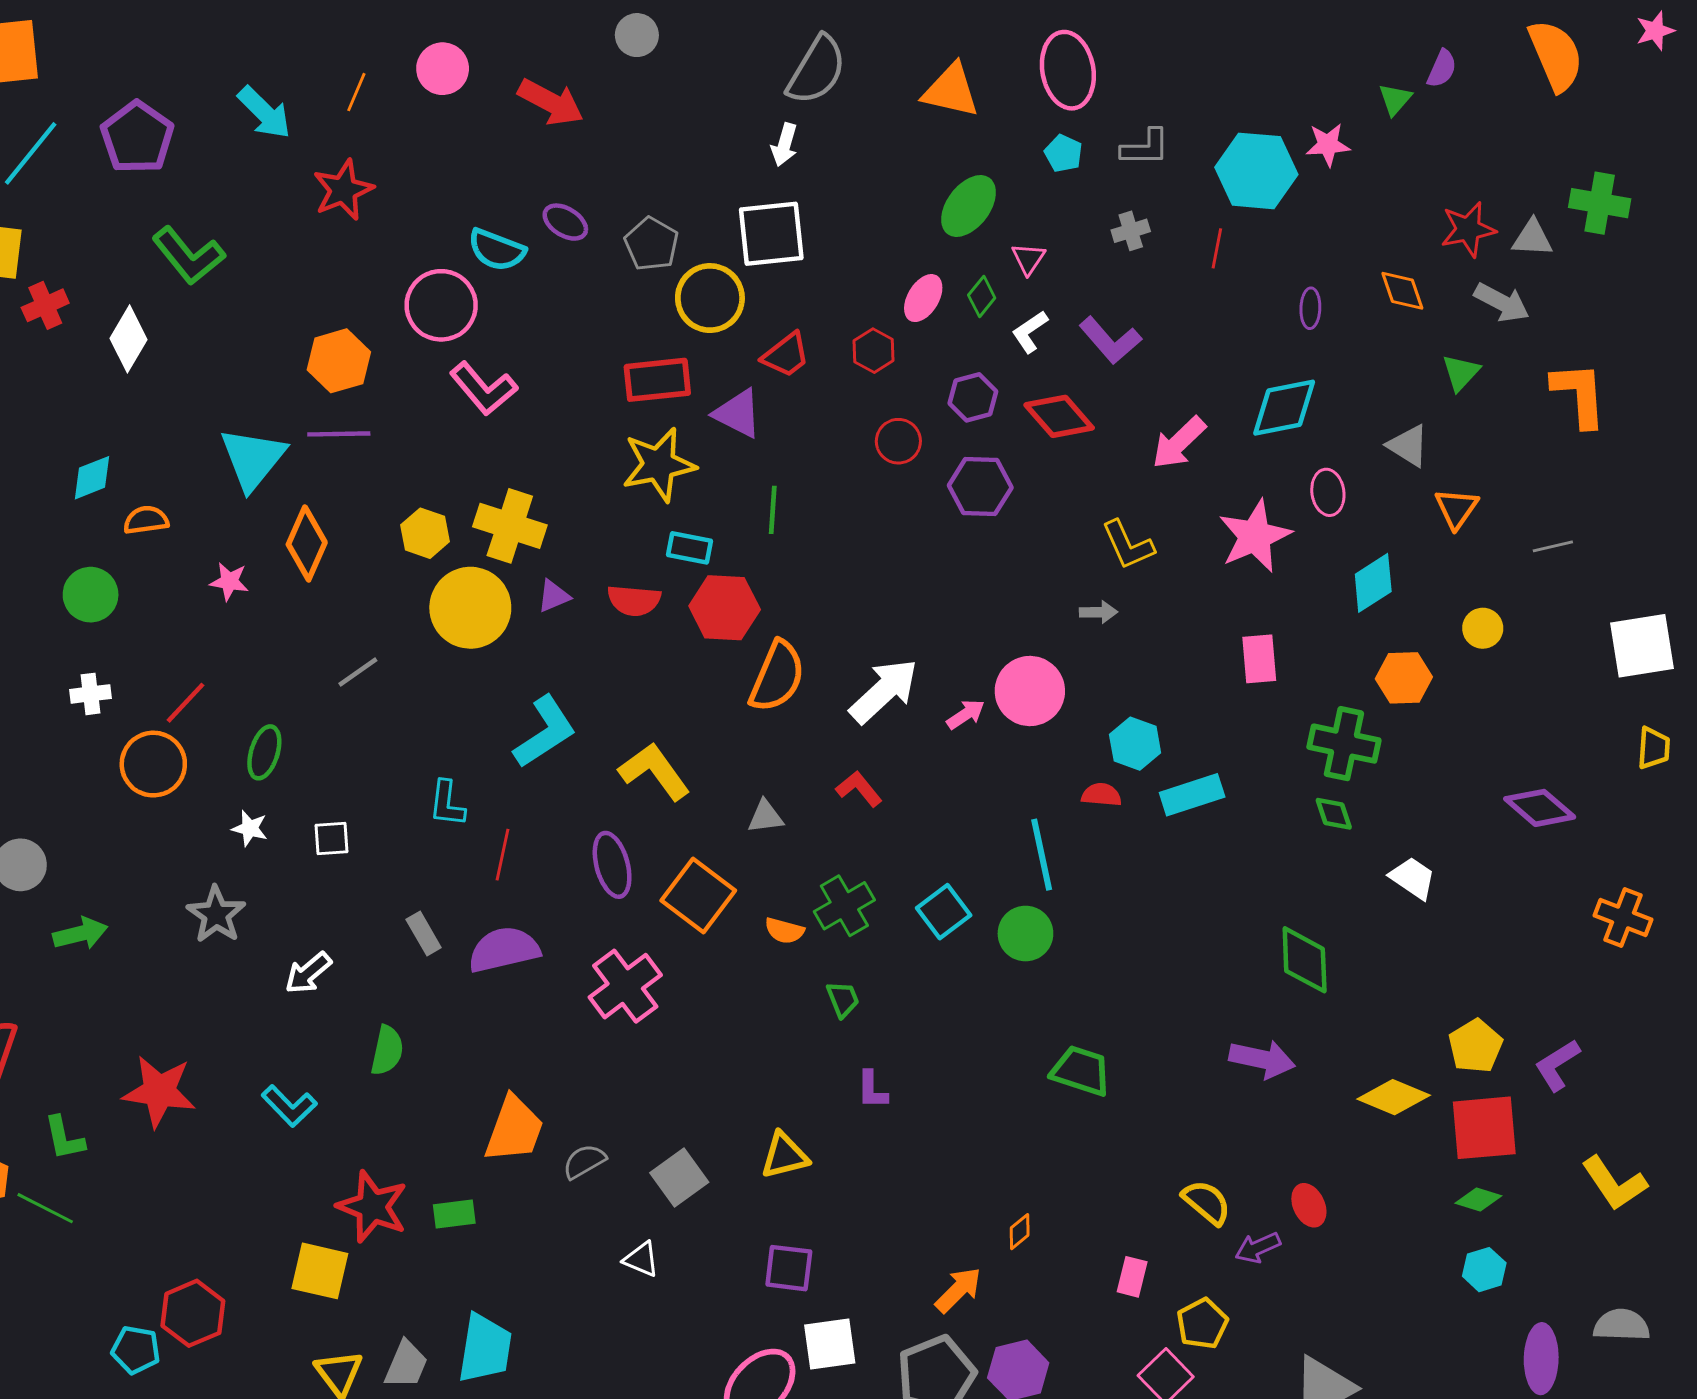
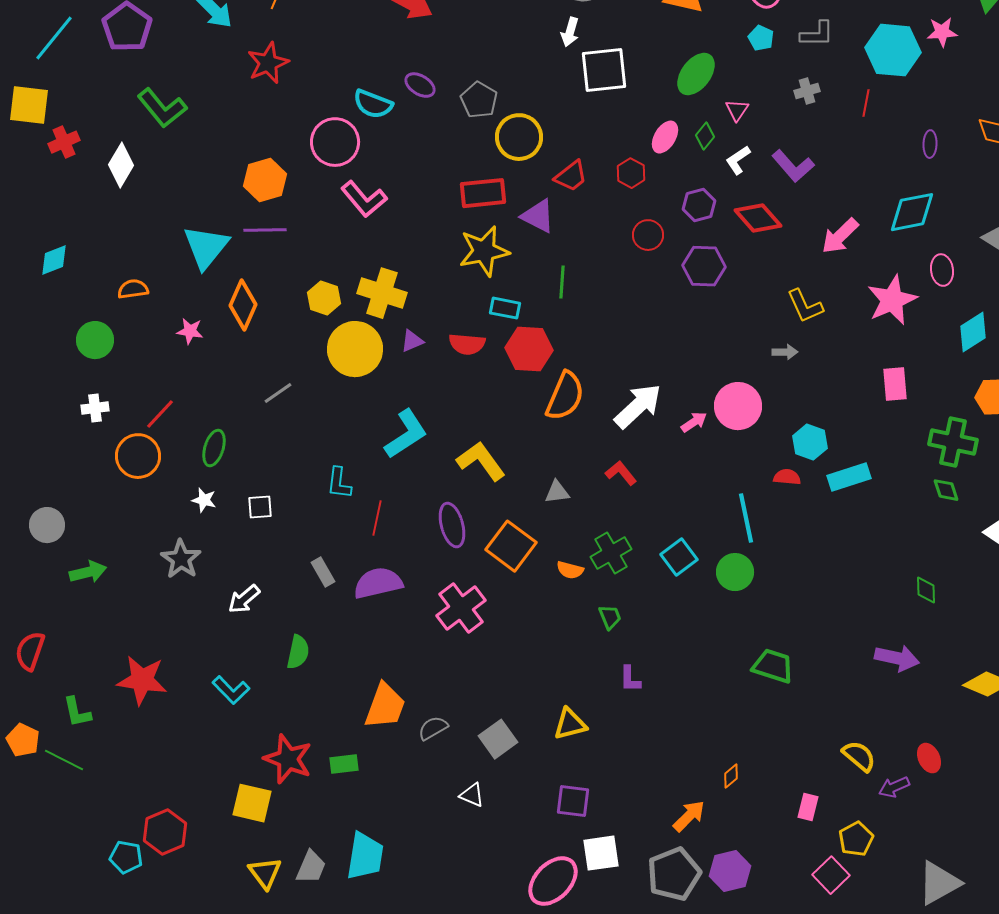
white square: (771, 234) -> (604, 70), moved
cyan diamond: (92, 478) -> (54, 260), moved
green diamond: (1305, 960) -> (926, 590), size x0.6

